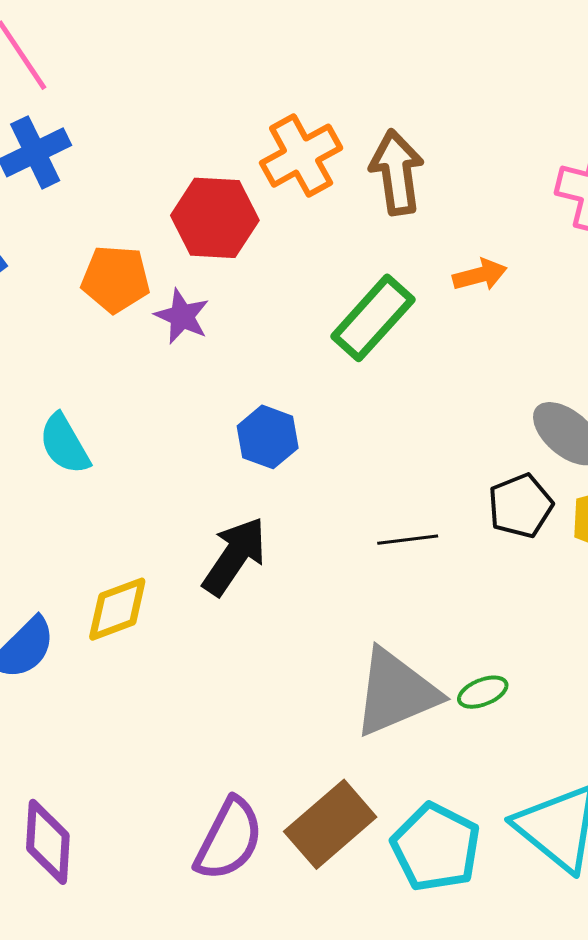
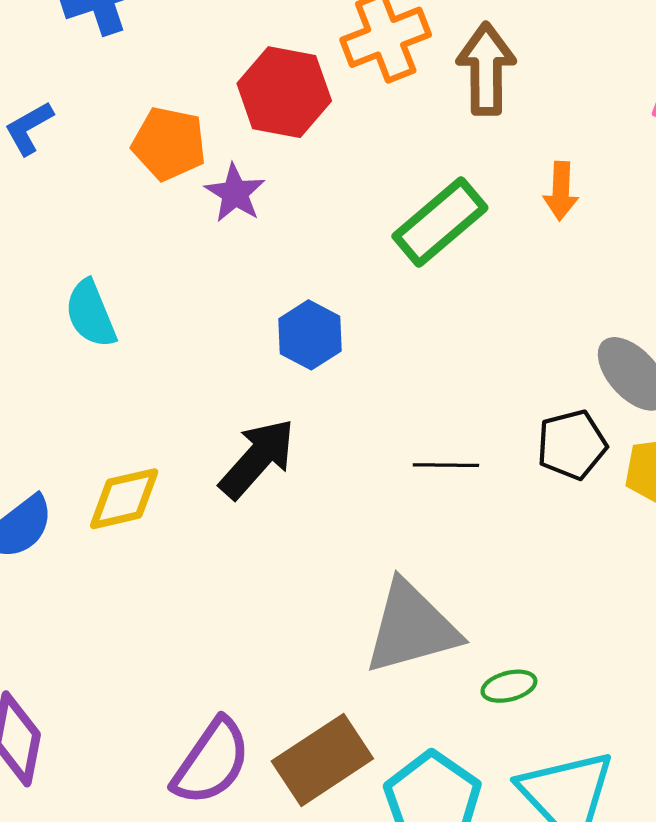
orange arrow: (480, 275) -> (561, 191), turned 100
green ellipse: (483, 692) -> (509, 686), moved

